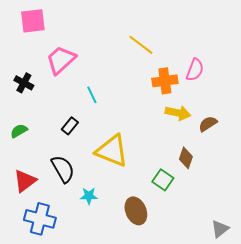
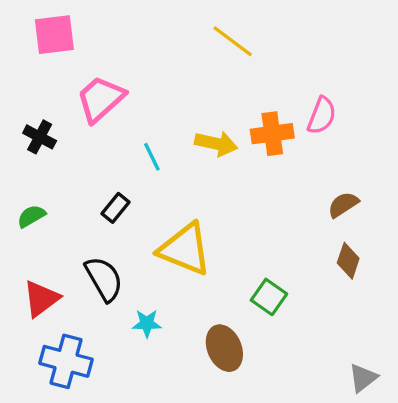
yellow line: (141, 45) -> (233, 41), moved
yellow arrow: (178, 113) -> (216, 144), moved
brown diamond: (186, 158) -> (348, 261), moved

